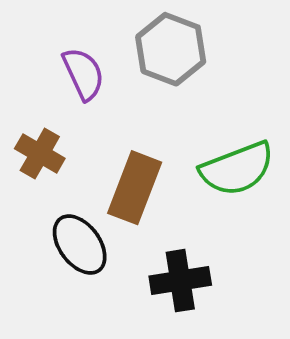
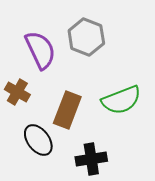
purple semicircle: (83, 74) -> (40, 50), size x1.4

